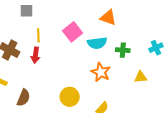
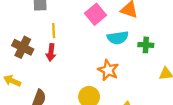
pink square: (73, 32) -> (95, 14), moved
orange star: (101, 72) -> (108, 70), moved

